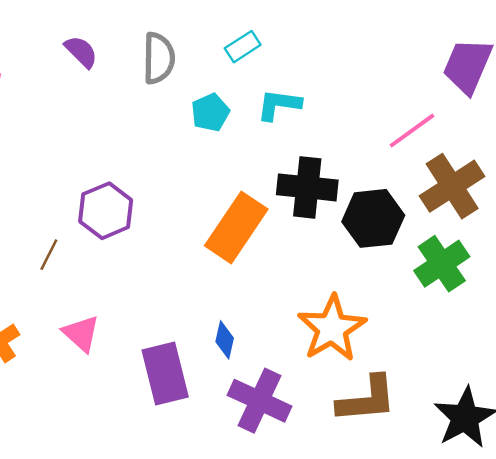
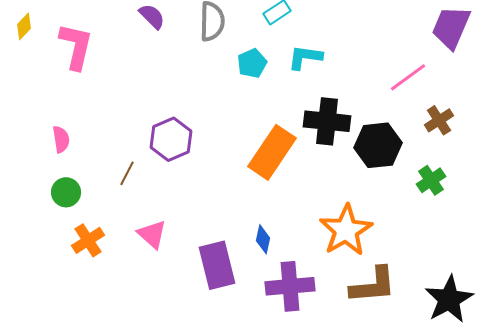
brown cross: (452, 186) -> (439, 120), size x0.6
green cross: (442, 264) -> (431, 180), size x0.7
purple cross: (259, 401) -> (290, 286), turned -30

